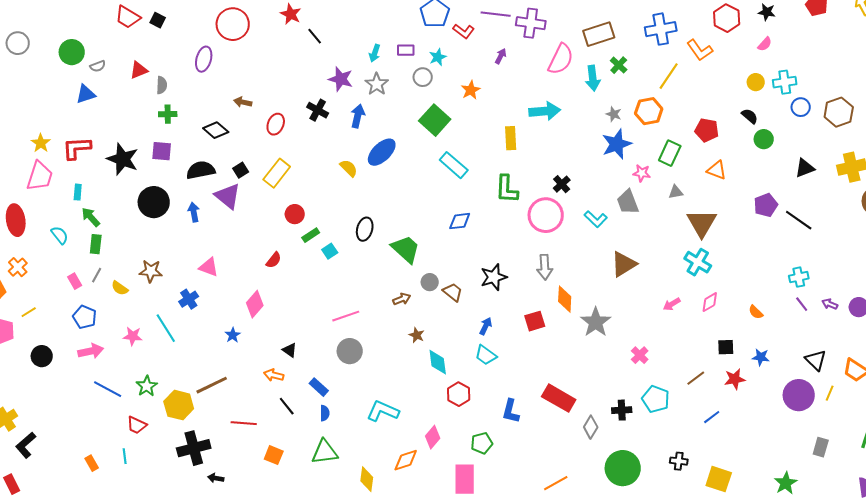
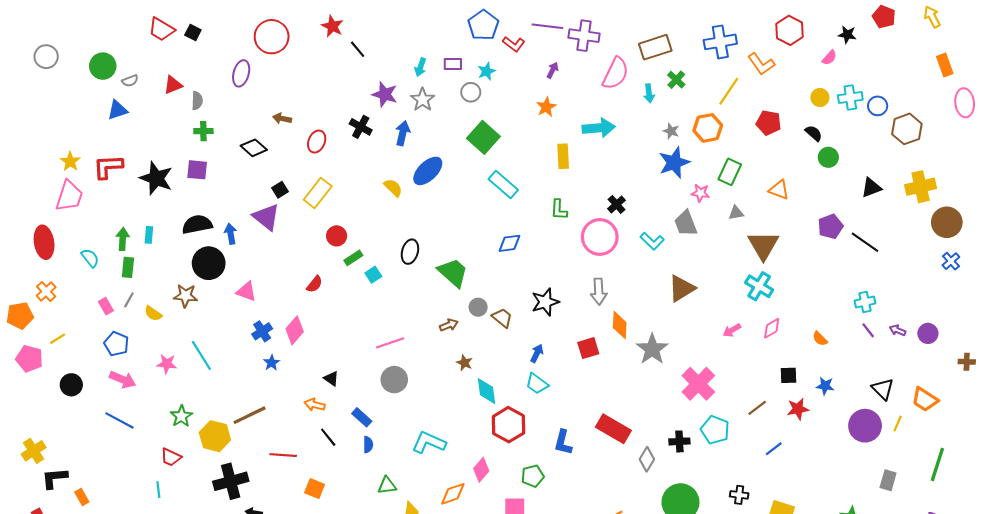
black star: (767, 12) -> (847, 35), moved
cyan arrow: (593, 78) -> (649, 93), size x0.7
orange star: (471, 90) -> (546, 107), moved
blue circle: (801, 107) -> (878, 106), moved
red pentagon: (707, 130) -> (769, 123), moved
black semicircle: (201, 170) -> (197, 224), moved
green L-shape: (507, 189) -> (559, 210), size x0.7
cyan rectangle: (78, 192) -> (149, 235), moved
black circle: (154, 202) -> (209, 263), moved
green arrow: (91, 217) -> (123, 239), turned 45
blue cross: (189, 299) -> (262, 331), moved
pink arrow: (91, 351) -> (123, 380), turned 35
pink cross: (640, 355) -> (698, 384), size x1.8
blue line: (108, 389) -> (120, 420), moved
red hexagon: (459, 394) -> (509, 425), size x1.4
black L-shape: (26, 445) -> (55, 478), turned 36
green triangle: (325, 452) -> (387, 485), moved, size x0.7
orange rectangle: (92, 463) -> (82, 497), moved

